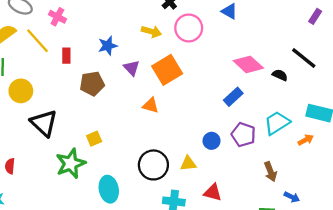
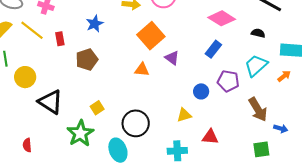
purple triangle: (131, 68) -> (172, 58), moved
black semicircle: (280, 75) -> (258, 33), moved
black circle: (153, 165) -> (136, 123), moved
brown arrow: (270, 172) -> (258, 109), size x1.4

